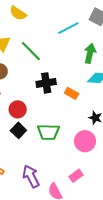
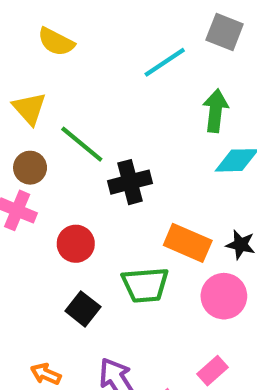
green line: (31, 51) -> (82, 144), moved
orange rectangle: (72, 93) -> (188, 243), moved, size x1.5
black square: (18, 130) -> (83, 309), moved

